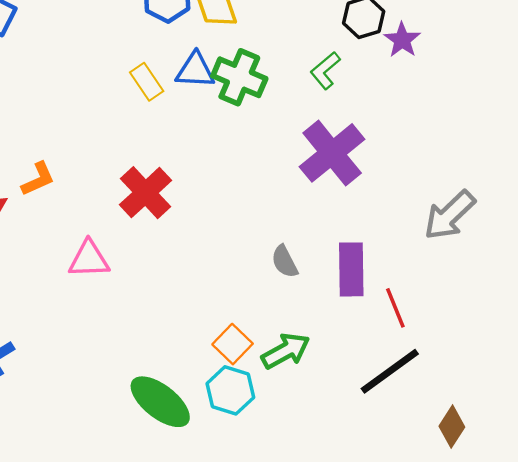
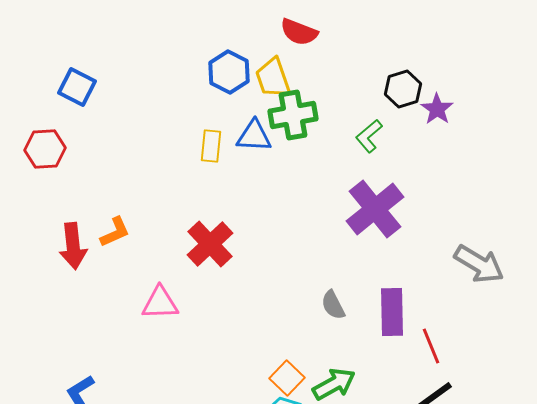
green cross: (239, 77) -> (293, 115), moved, turned -33
yellow rectangle: (147, 82) -> (211, 146), turned 40
gray arrow: (450, 215) -> (479, 264), turned -105

